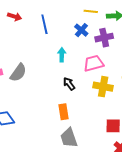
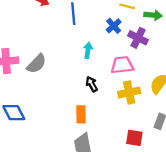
purple cross: (104, 38) -> (138, 38), turned 30
yellow cross: (103, 87) -> (129, 92), turned -30

